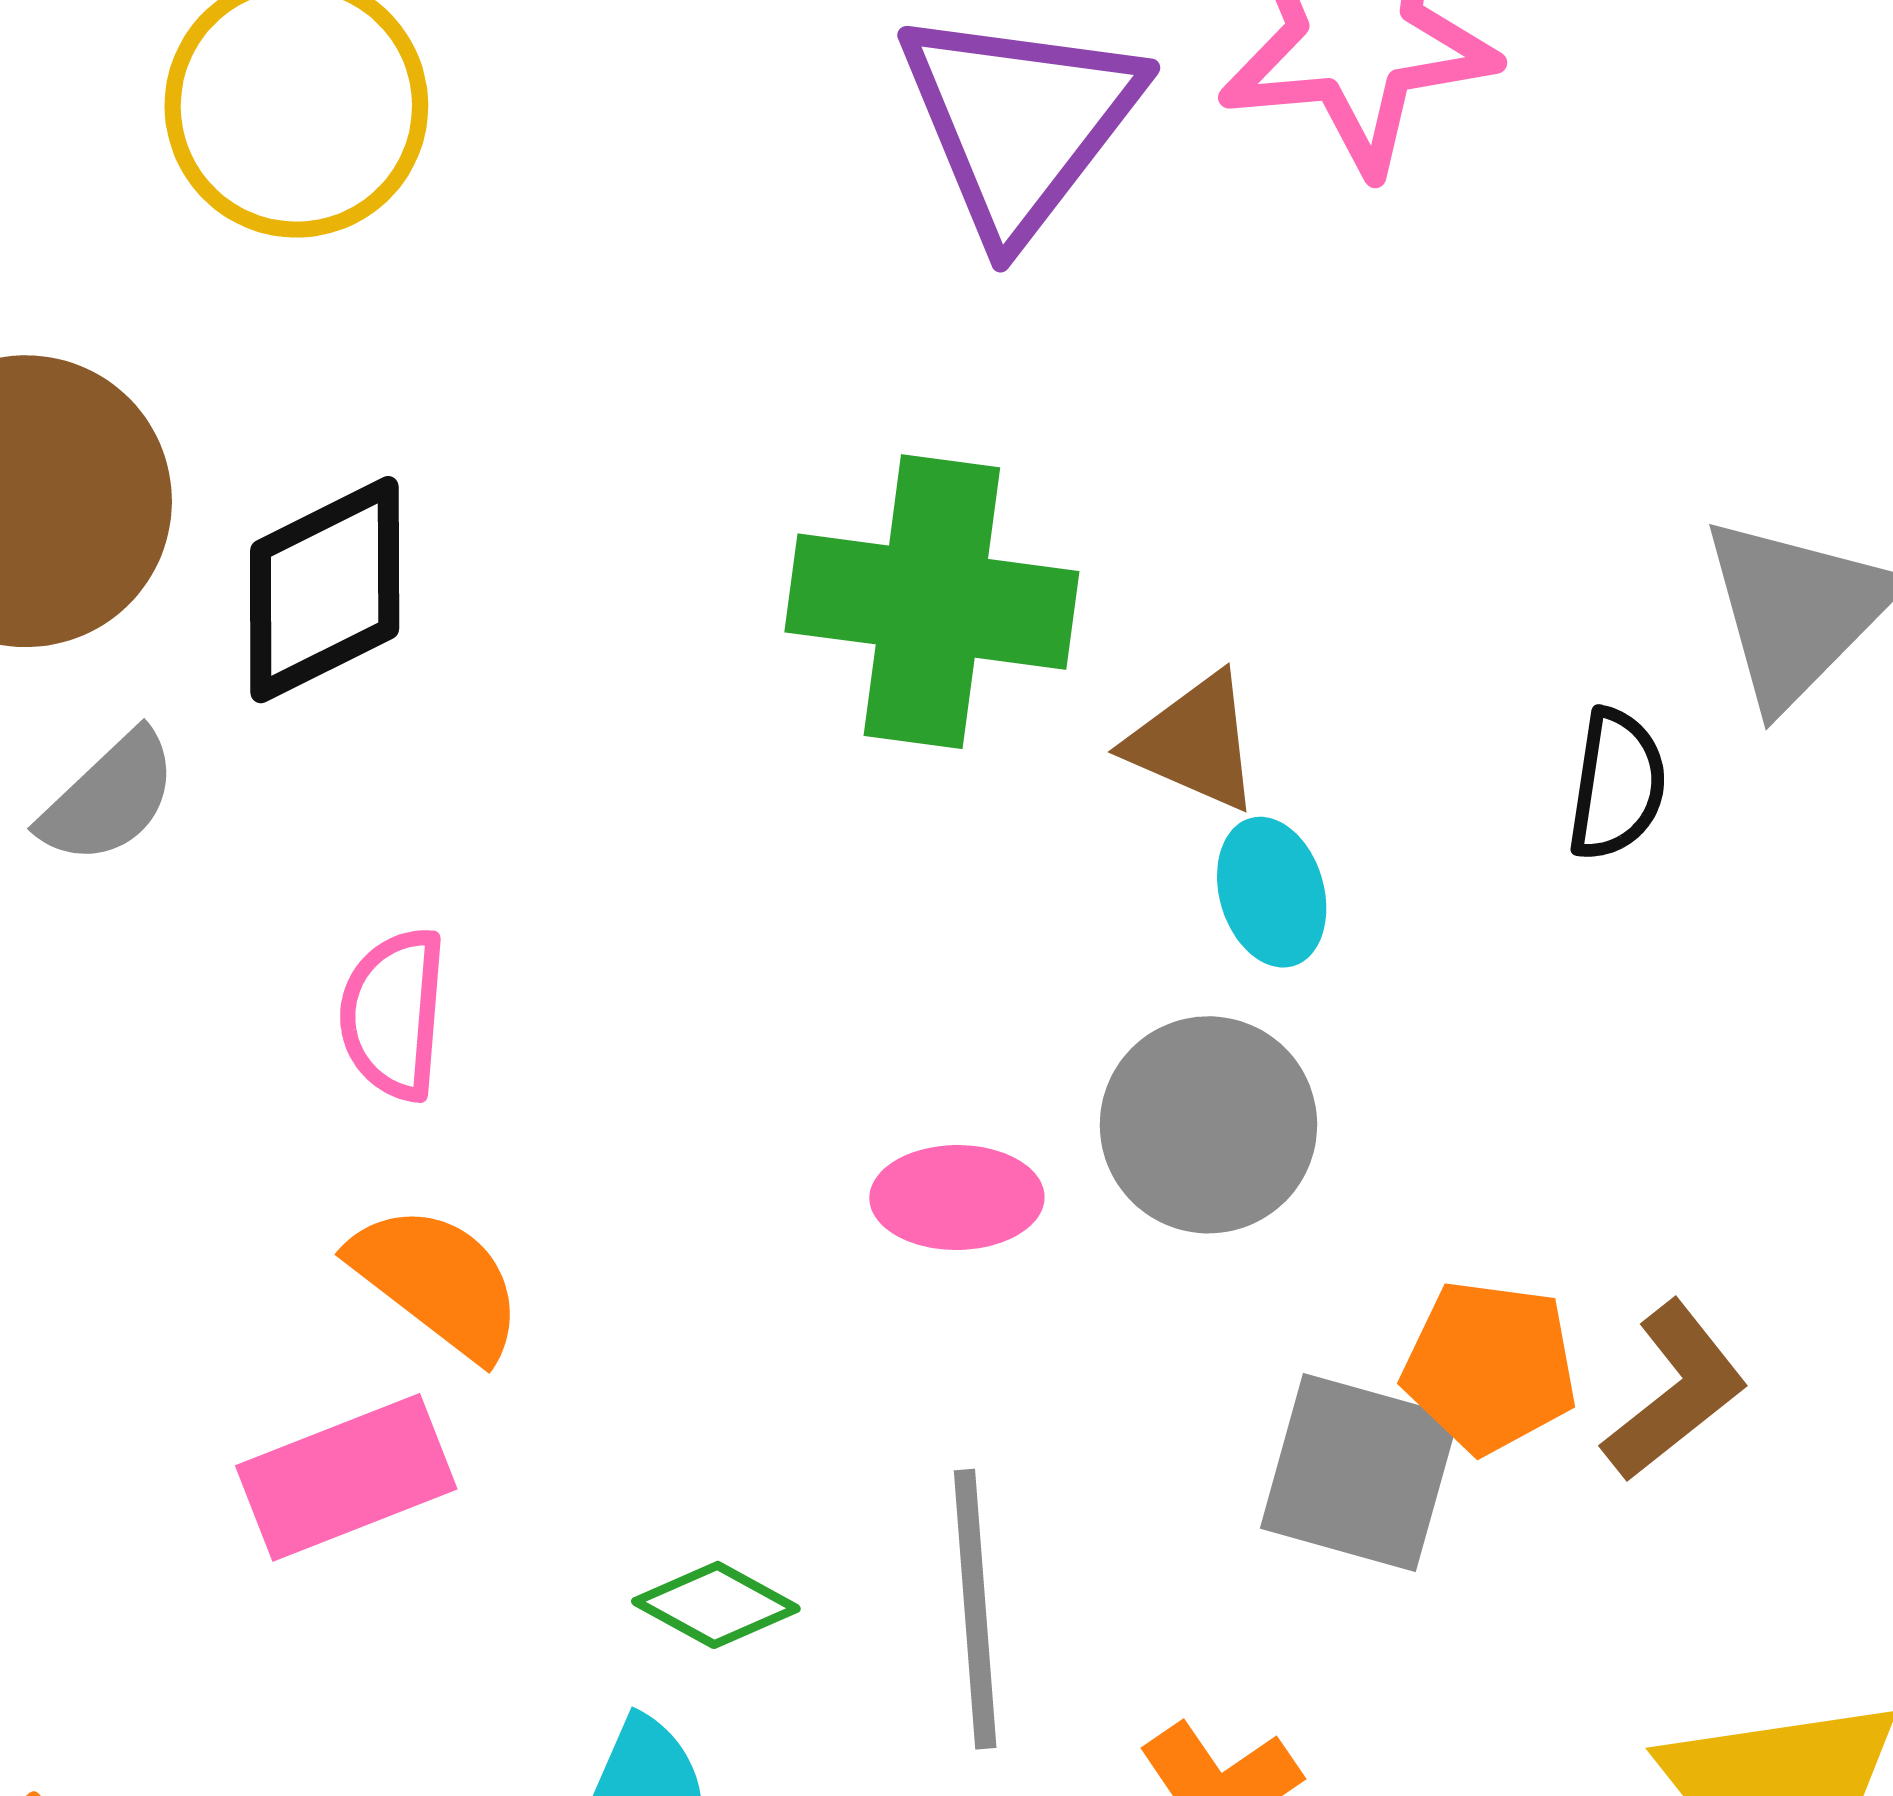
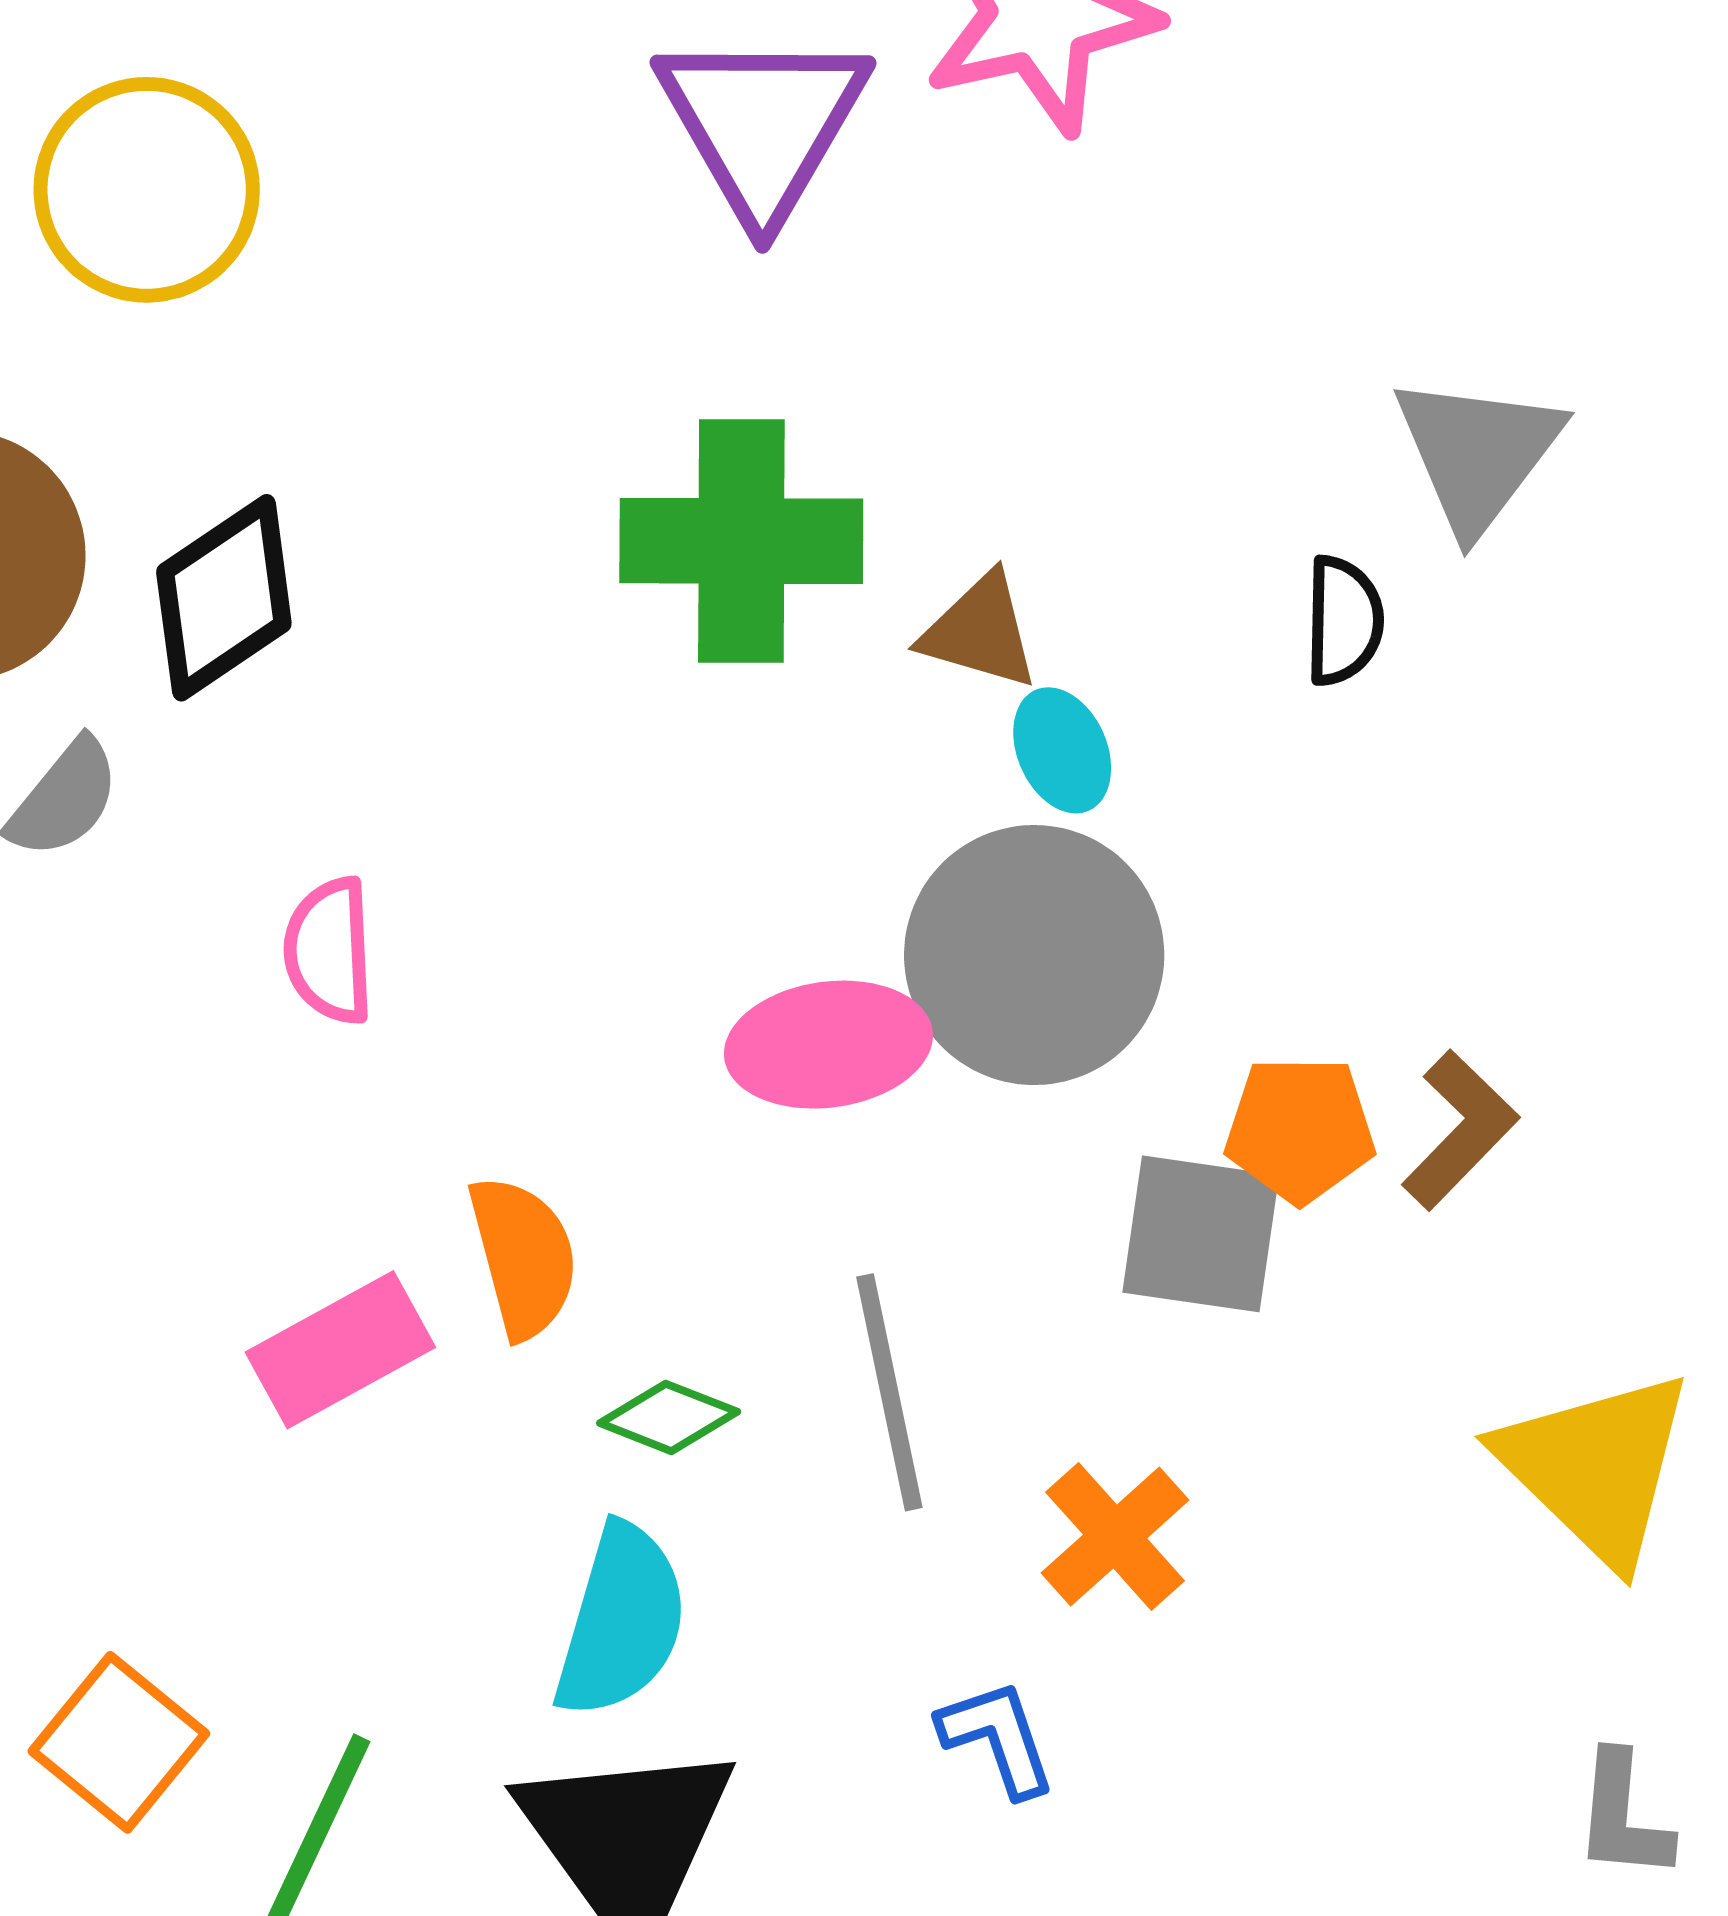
gray circle: (1208, 1125) -> (1034, 955), size x1.4
pink ellipse: (957, 1198) -> (828, 1045), size x1.4
orange semicircle: (437, 1281) -> (523, 1257), moved, turned 45

